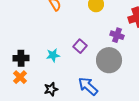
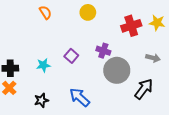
purple cross: (117, 35) -> (103, 51), moved
gray circle: (109, 60) -> (117, 70), moved

